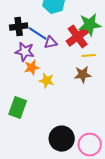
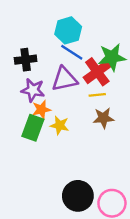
blue line: (38, 34) -> (72, 52), moved
purple triangle: (51, 43) -> (64, 79), size x1.6
yellow line: (89, 56) -> (97, 95), moved
green rectangle: (18, 108) -> (33, 128), moved

